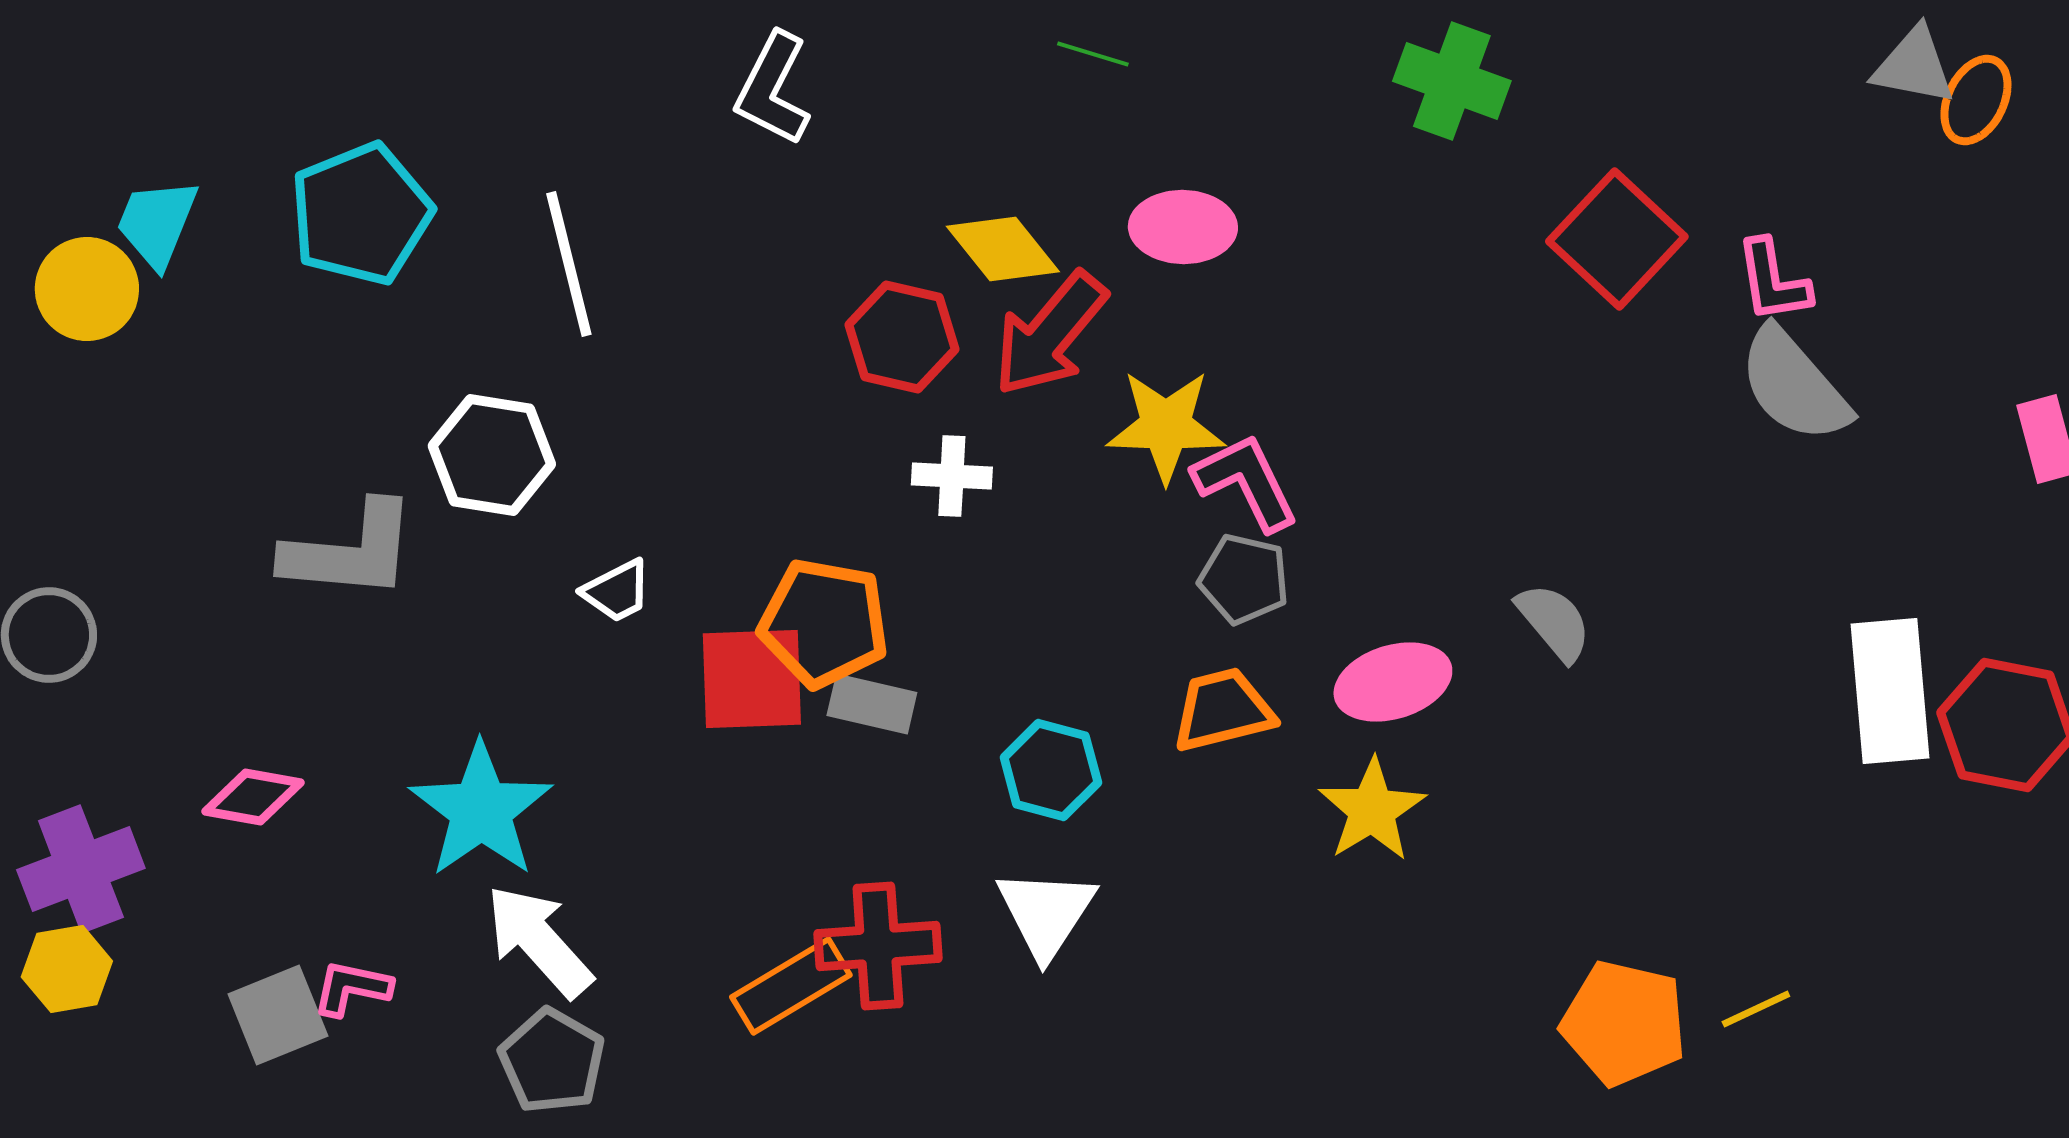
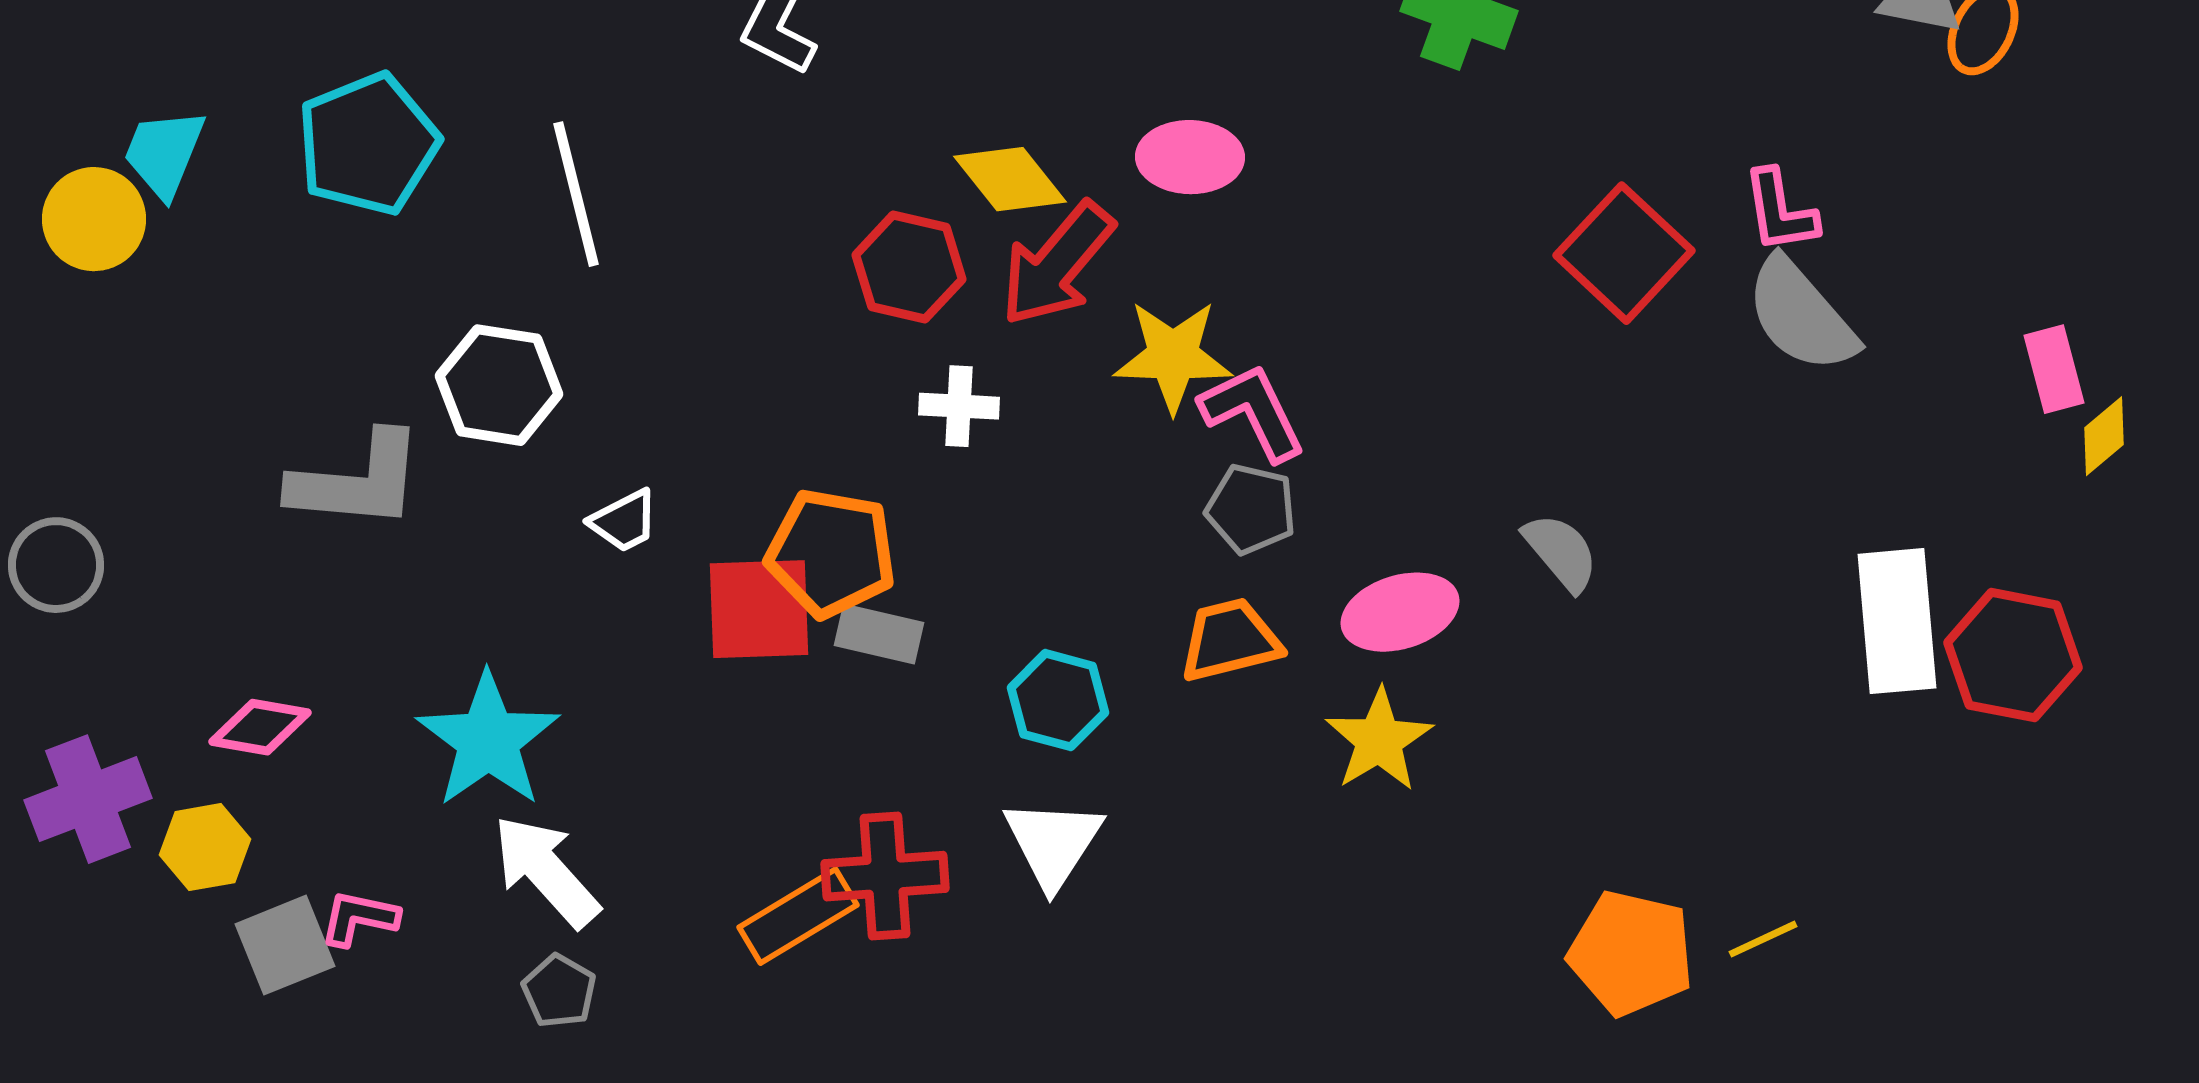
red square: (1617, 239) -> (1624, 253), moved
yellow hexagon: (67, 969) -> (205, 847), moved
gray pentagon: (552, 1061) -> (559, 991), size x0.7

